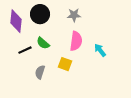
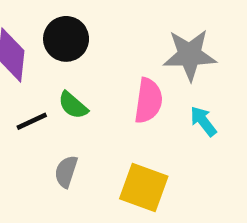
gray star: (74, 15) -> (190, 55), moved, size x1.6
yellow square: (65, 64) -> (144, 188), moved, size x1.5

